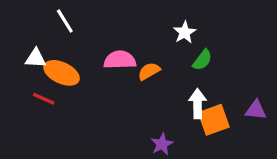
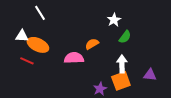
pink semicircle: (120, 60) -> (74, 58), moved
purple triangle: (256, 110) -> (150, 75), moved
orange square: (214, 120) -> (121, 81), moved

